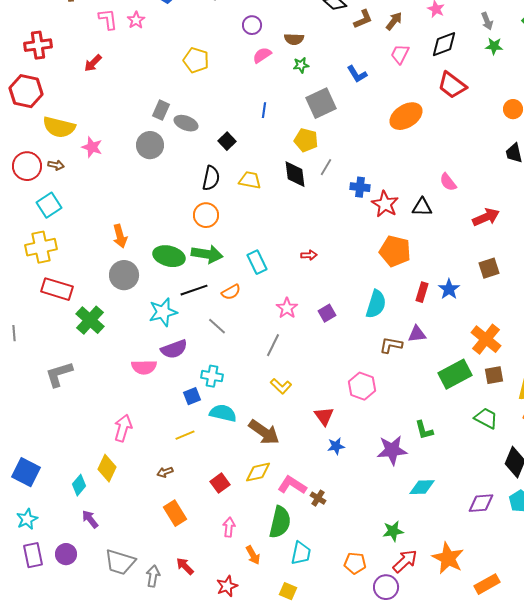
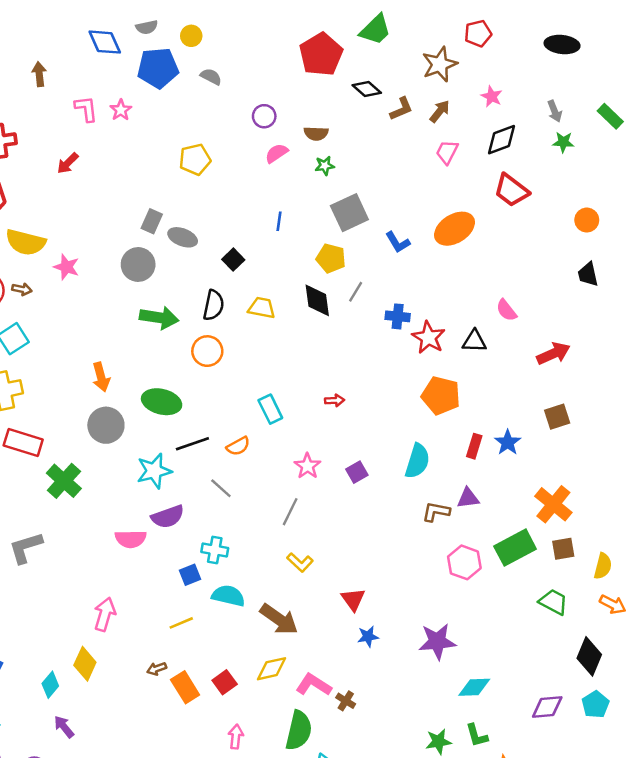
yellow pentagon: (196, 60) -> (195, 159), turned -30
blue L-shape: (357, 74) -> (398, 242), moved
green arrow: (207, 254) -> (159, 318), moved
pink hexagon: (362, 386) -> (464, 562), moved
green L-shape: (424, 430) -> (477, 735), moved
orange rectangle: (175, 513) -> (185, 687), moved

